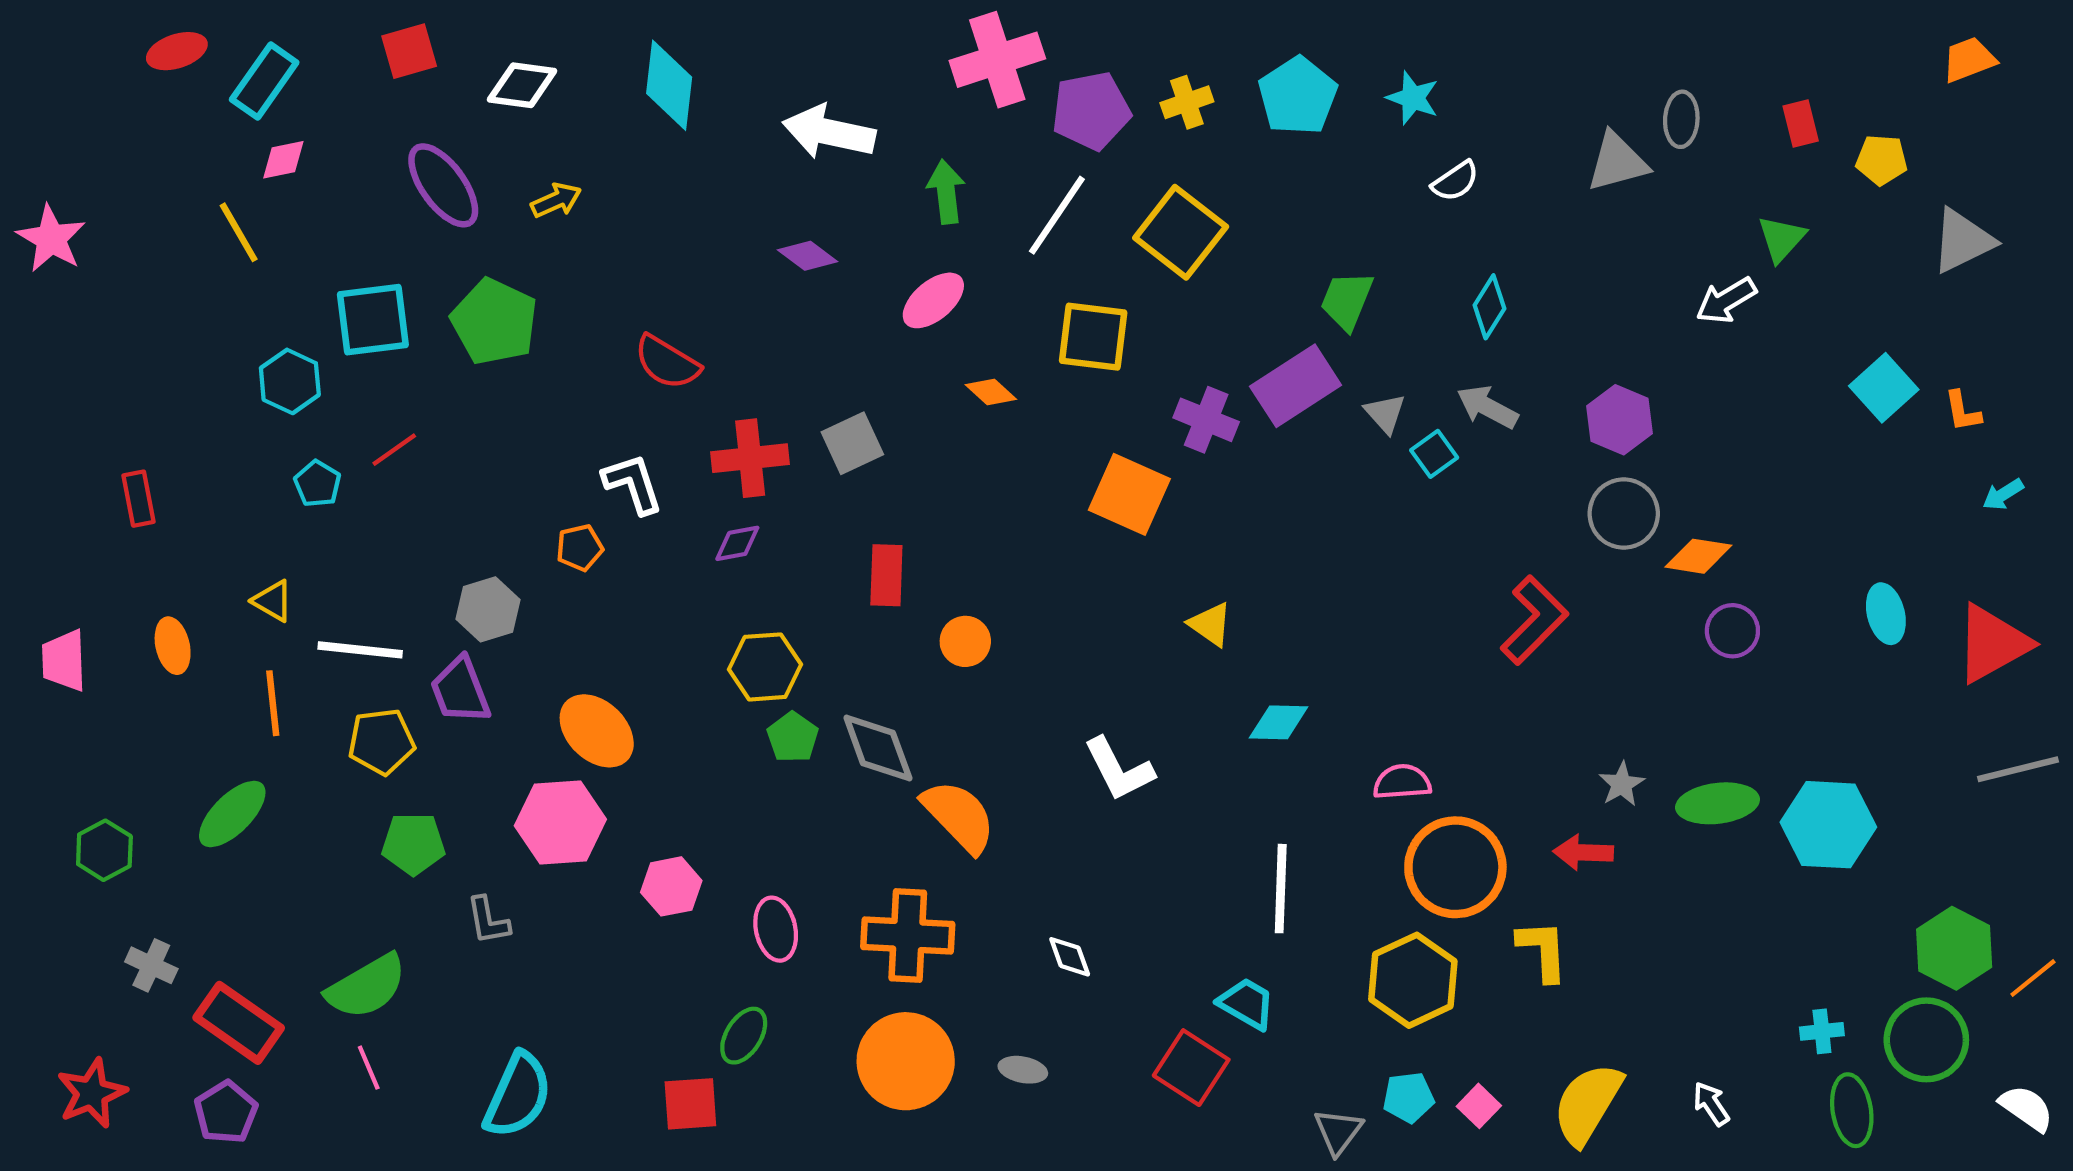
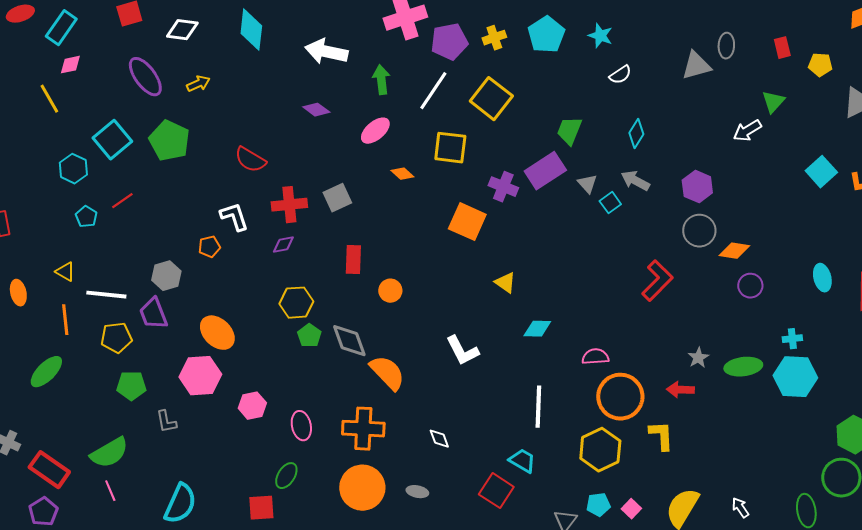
cyan square: (373, 320) -> (112, 140), turned -33
cyan cross: (1822, 1031) -> (792, 339), moved

